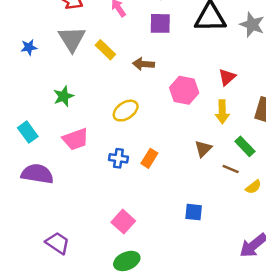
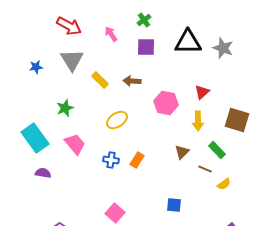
yellow rectangle: (105, 50) -> (100, 80), moved
cyan rectangle: (28, 132) -> (35, 138), size x1.6
pink trapezoid: (75, 139) -> (75, 144), turned -110
purple semicircle: (37, 174) -> (43, 173), size x0.6

